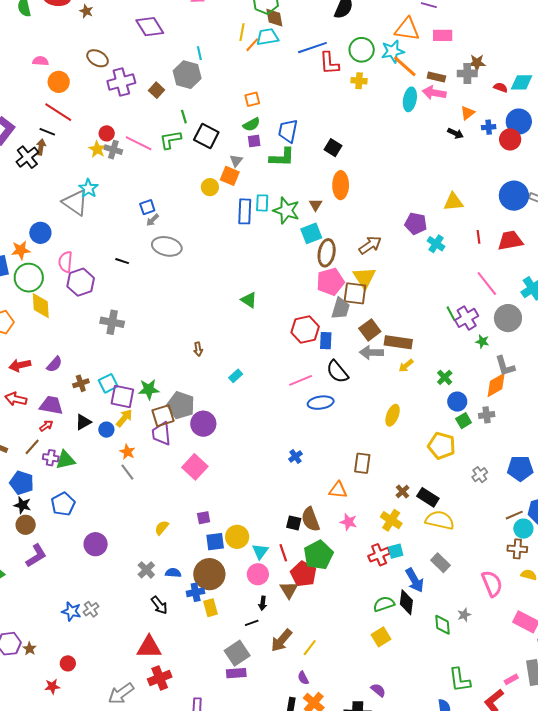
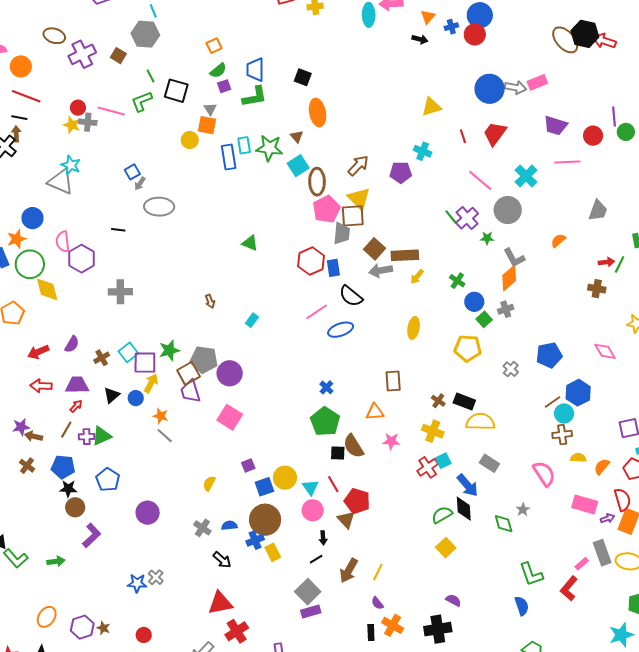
purple pentagon: (416, 224) -> (401, 172), moved
red trapezoid: (510, 241) -> (495, 134), turned -32
green pentagon: (318, 555) -> (325, 422), moved

